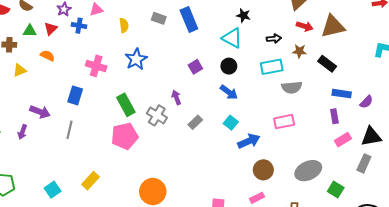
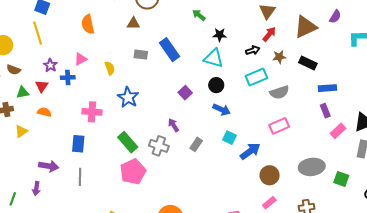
red arrow: (305, 26) -> (269, 34), moved, turned -56
purple semicircle: (366, 102) -> (335, 17), moved
gray ellipse: (308, 171) -> (312, 167), turned 30

